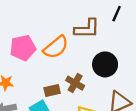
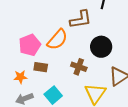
brown rectangle: (52, 90) -> (41, 67), moved, turned 32

